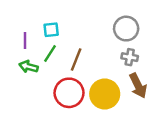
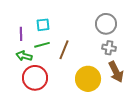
green line: (50, 54) -> (42, 45), turned 42
red circle: (69, 93) -> (35, 78), moved

